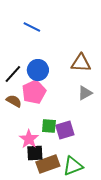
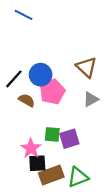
blue line: (32, 27) -> (23, 15), moved
brown triangle: (81, 63) -> (86, 67), turned 40
pink pentagon: (34, 92) -> (52, 92), moved
brown semicircle: (14, 101) -> (27, 100), moved

